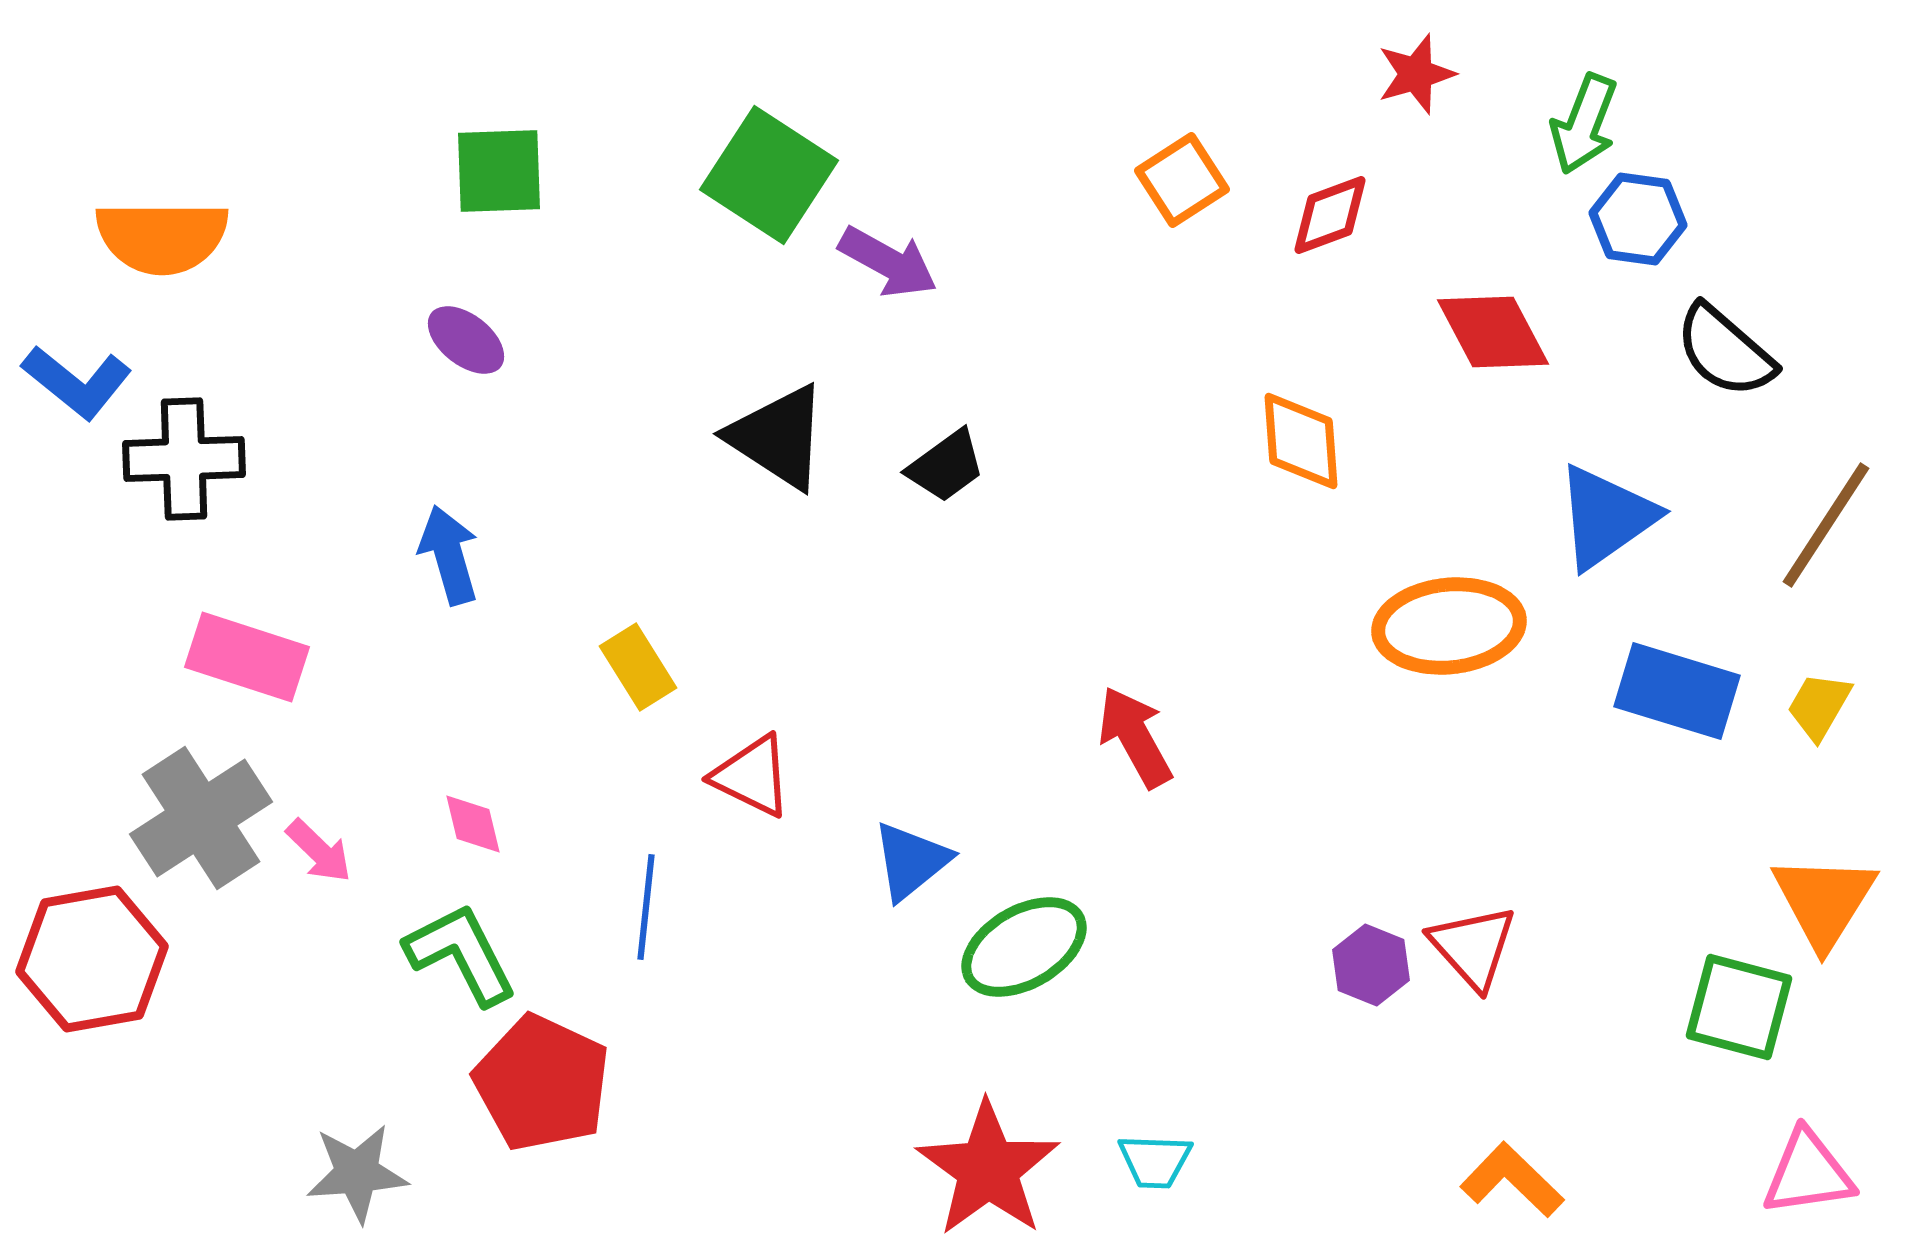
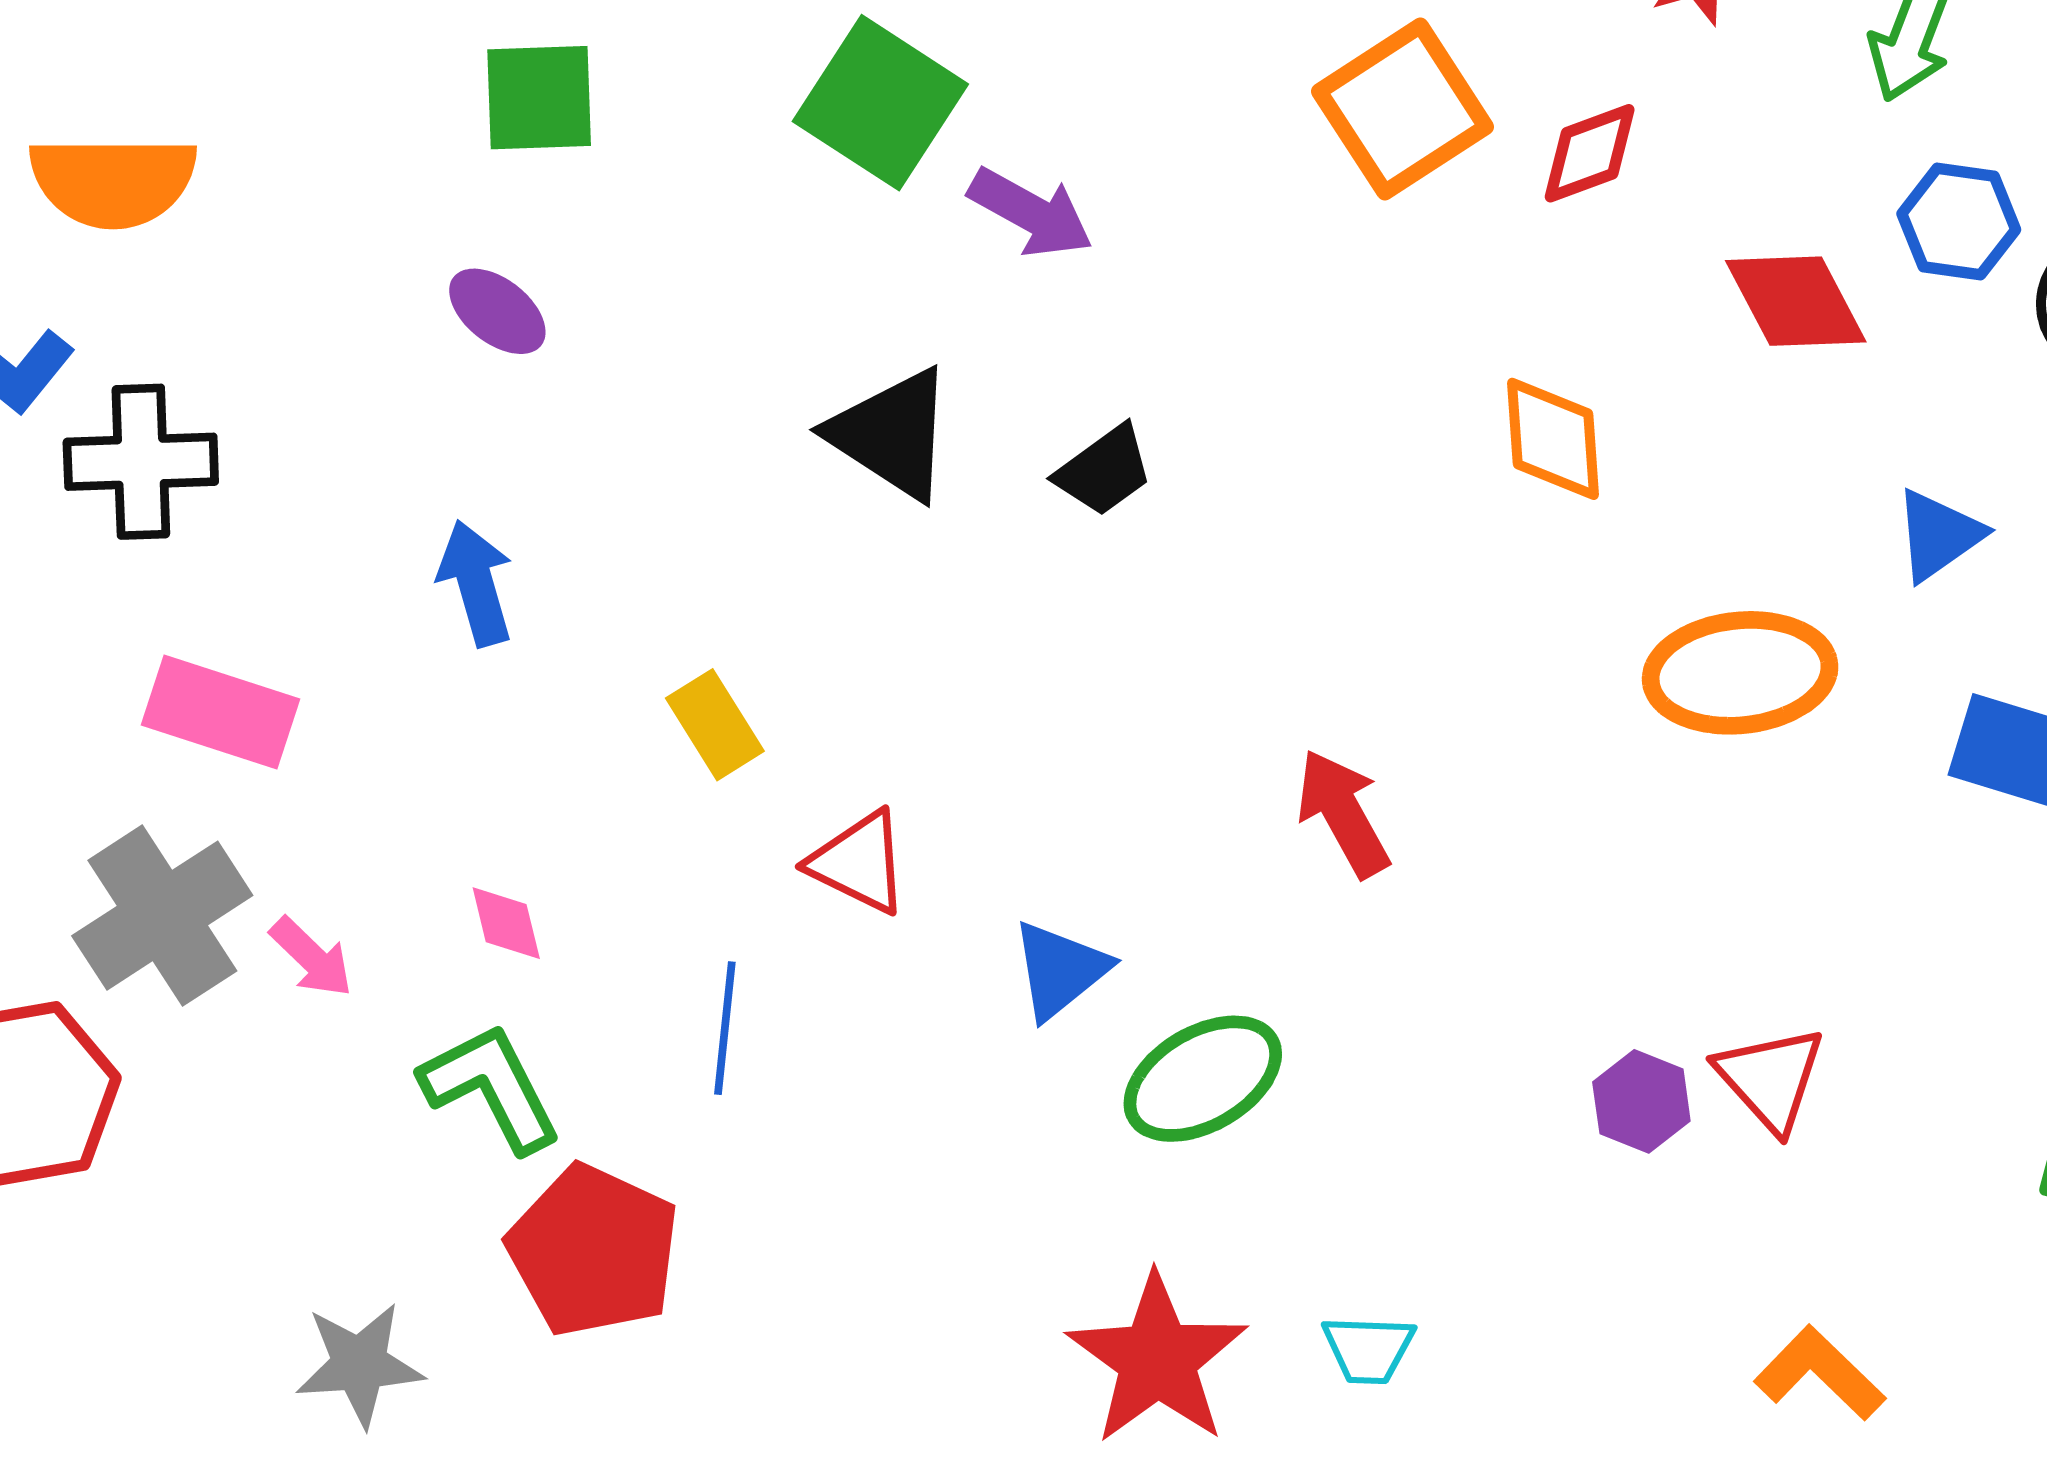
orange square: (1182, 180) -> (1403, 109), size x1.5
blue hexagon: (1638, 219) -> (1959, 222), moved
blue triangle: (1606, 517) -> (1939, 535), size x0.7

